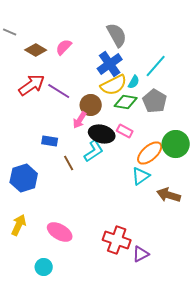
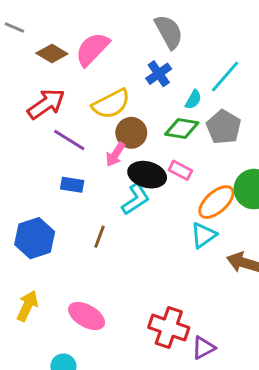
pink semicircle: (64, 47) -> (92, 49), size x1.5
blue cross: (110, 64) -> (159, 74), size x0.7
yellow semicircle: (114, 85) -> (111, 104), moved
purple line: (59, 91) -> (69, 140), moved
brown line: (69, 163) -> (100, 237), moved, turned 49

